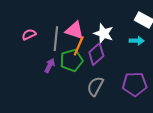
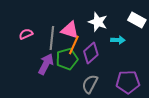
white star: (104, 33) -> (98, 22), moved
cyan arrow: (137, 41) -> (118, 40), moved
purple arrow: (50, 66) -> (46, 64), size x1.5

